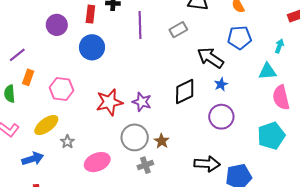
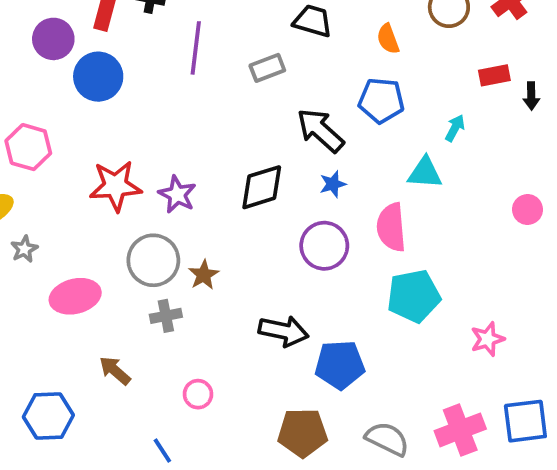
purple circle: (57, 25) -> (53, 39), moved
pink semicircle: (281, 97) -> (391, 227), moved

